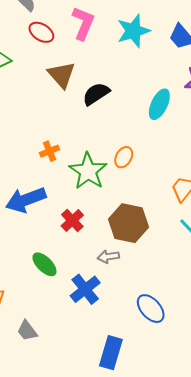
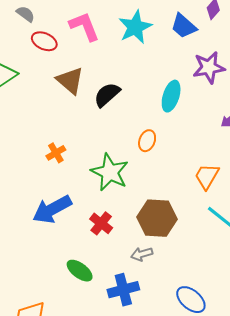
pink L-shape: (83, 23) -> (84, 26), turned -36
orange cross: (50, 151) -> (56, 153), moved
orange ellipse: (124, 157) -> (147, 141), moved
blue cross: (85, 289) -> (123, 290), turned 32

